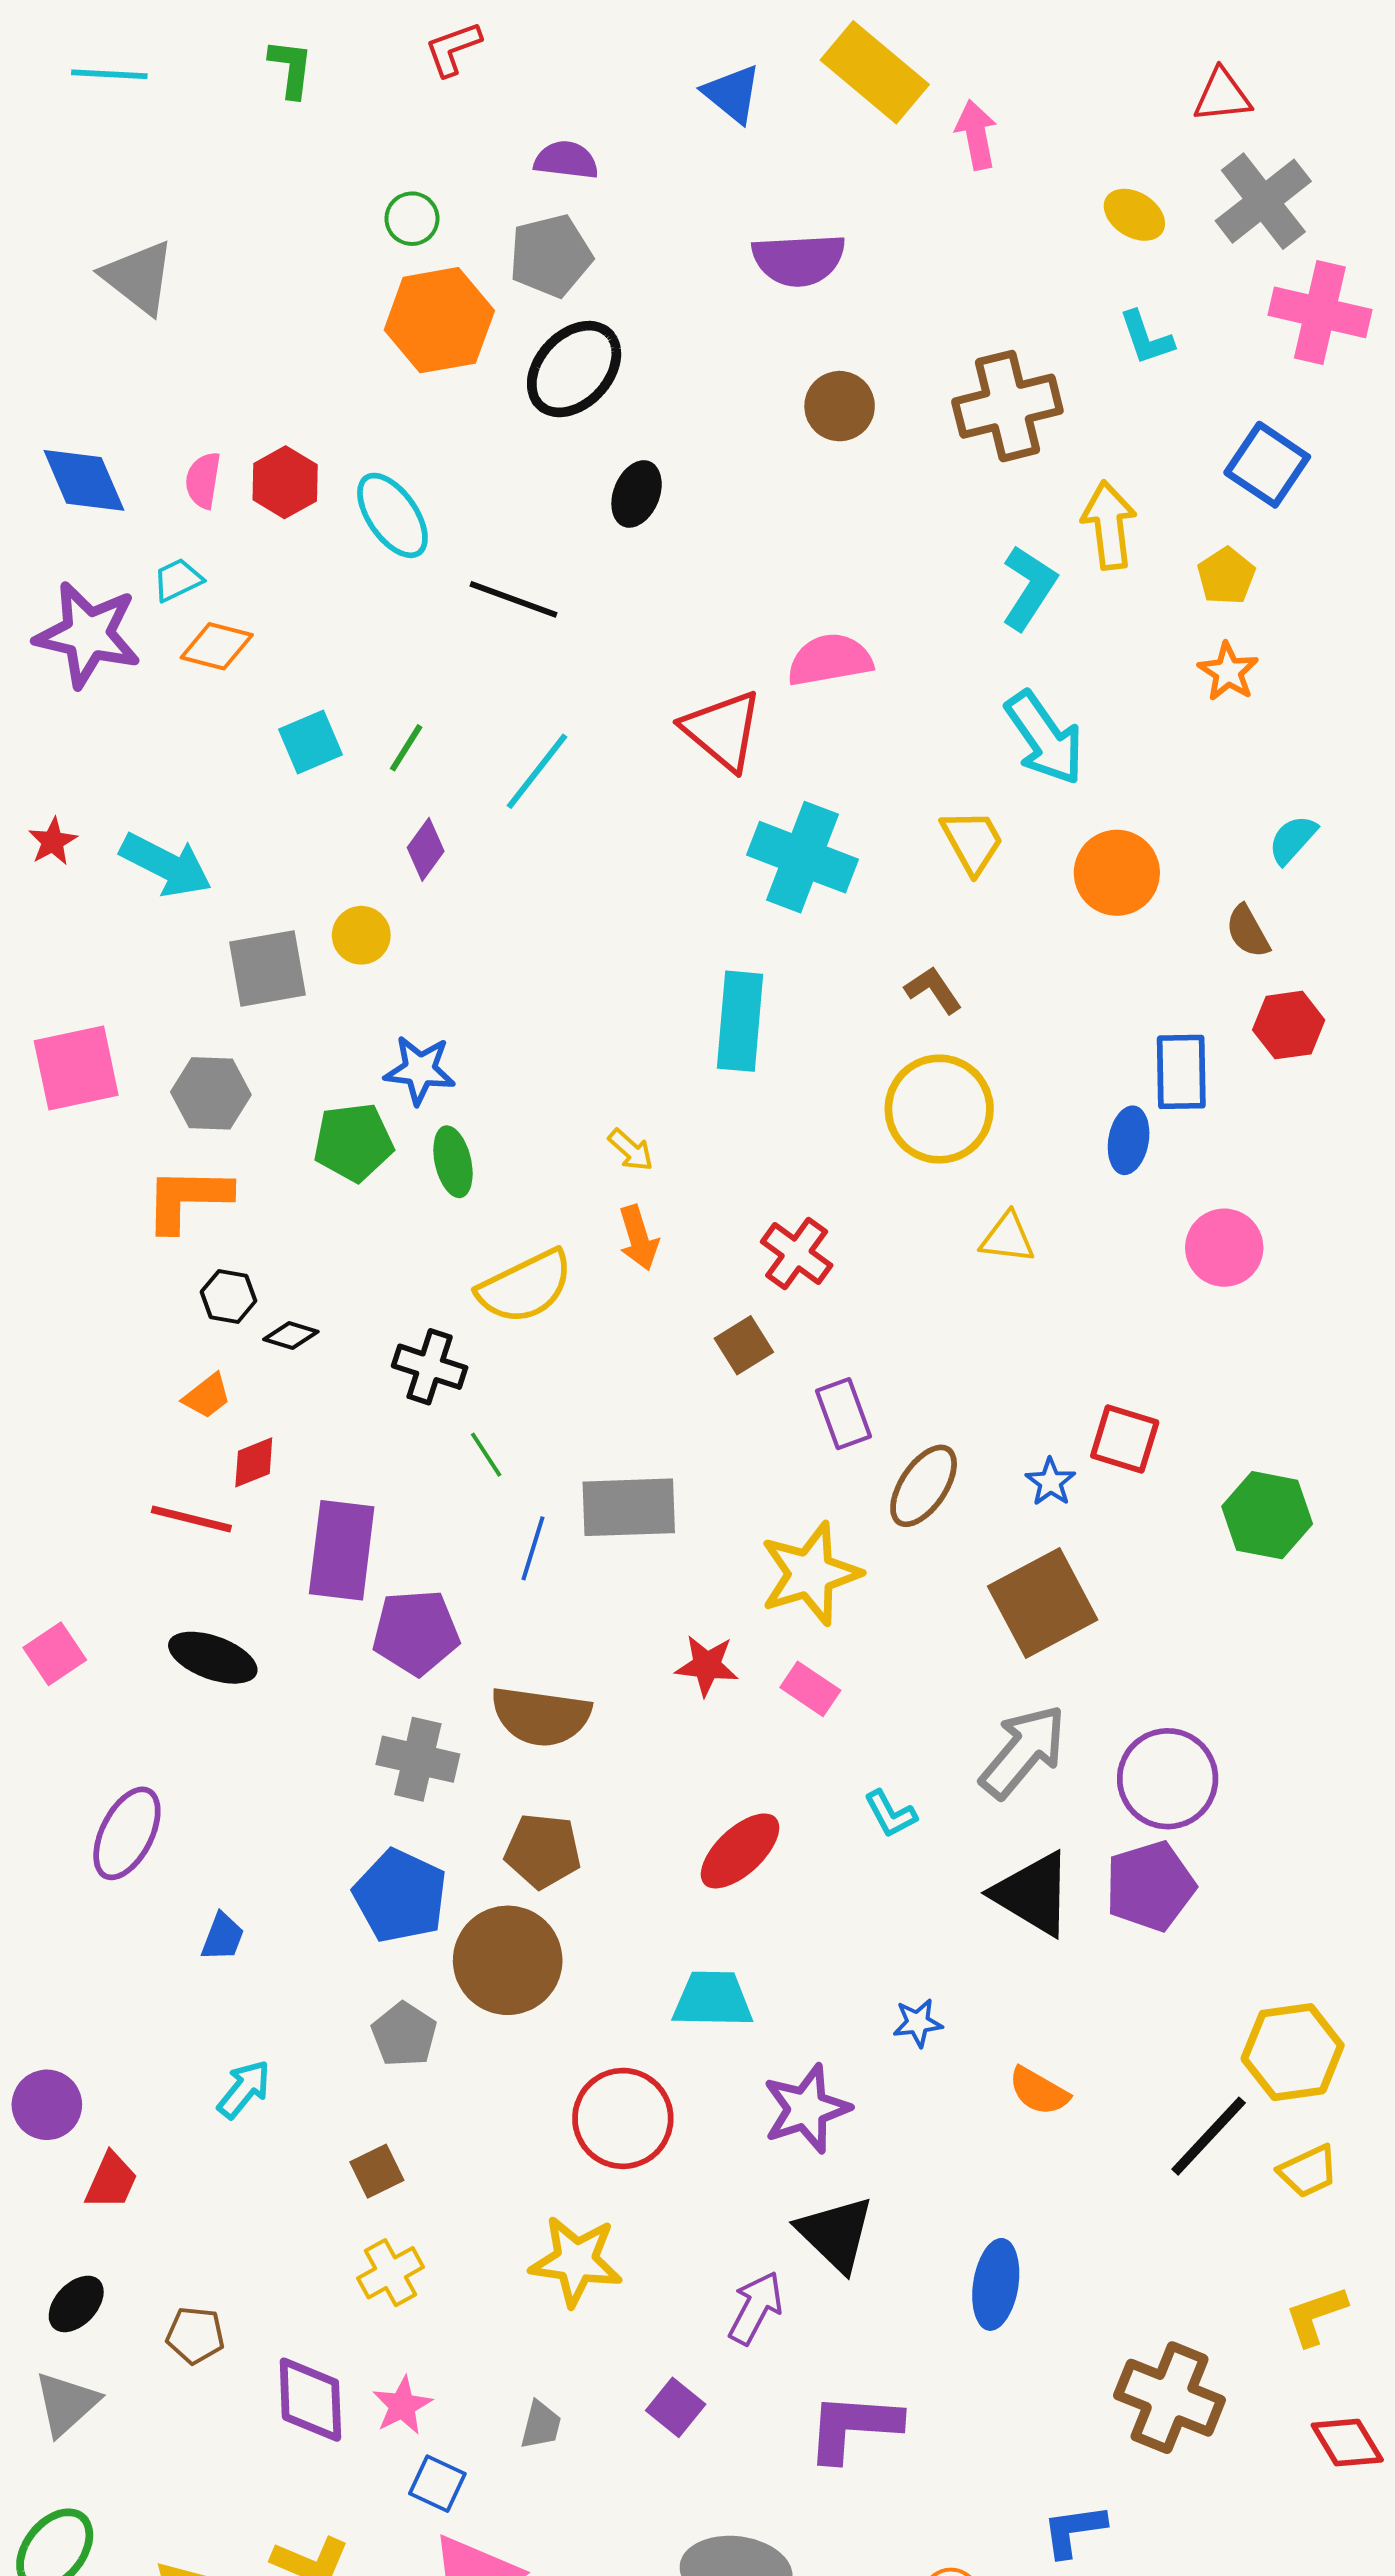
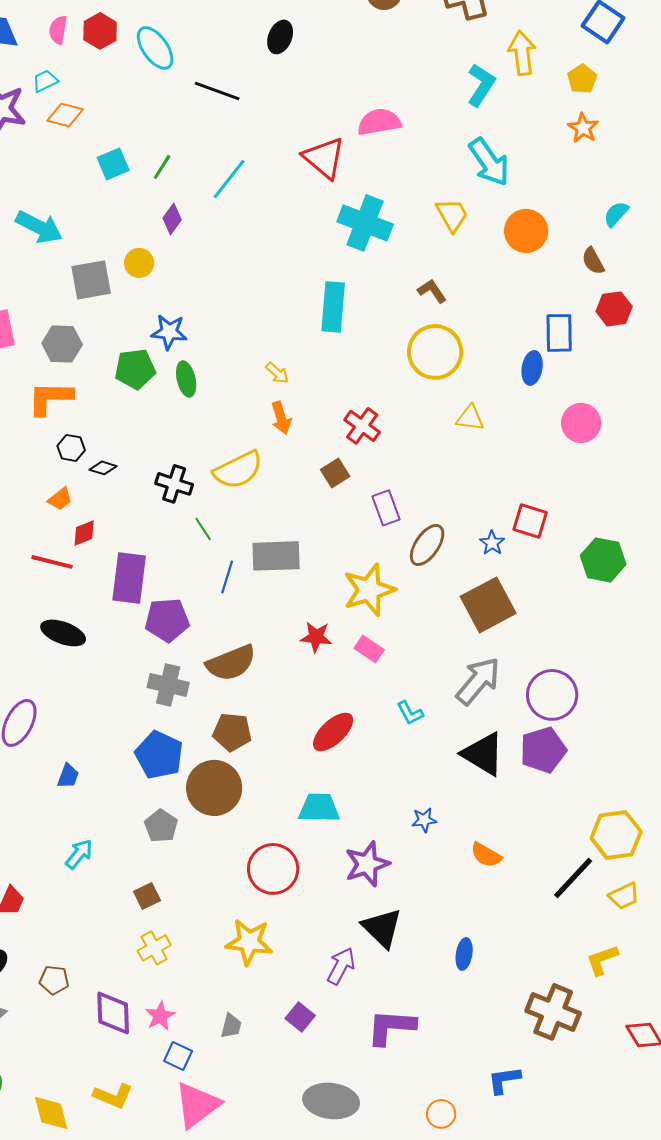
yellow semicircle: (525, 1287) -> (238, 470), moved
brown semicircle: (541, 1716) -> (231, 663), turned -30
blue ellipse: (996, 2284) -> (464, 954), size x0.7
yellow L-shape: (1316, 2316) -> (602, 960), moved

